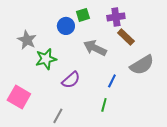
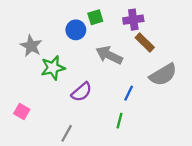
pink square: (19, 97) -> (22, 111), size x0.6

